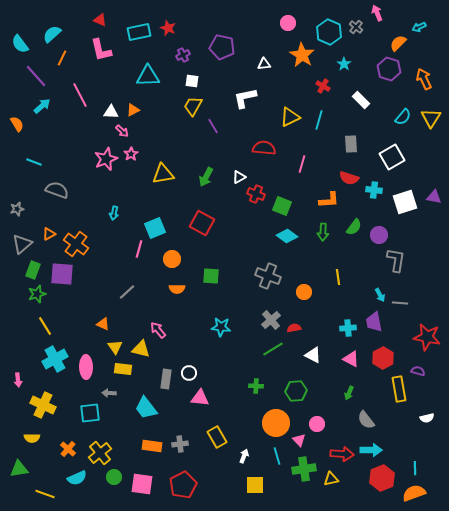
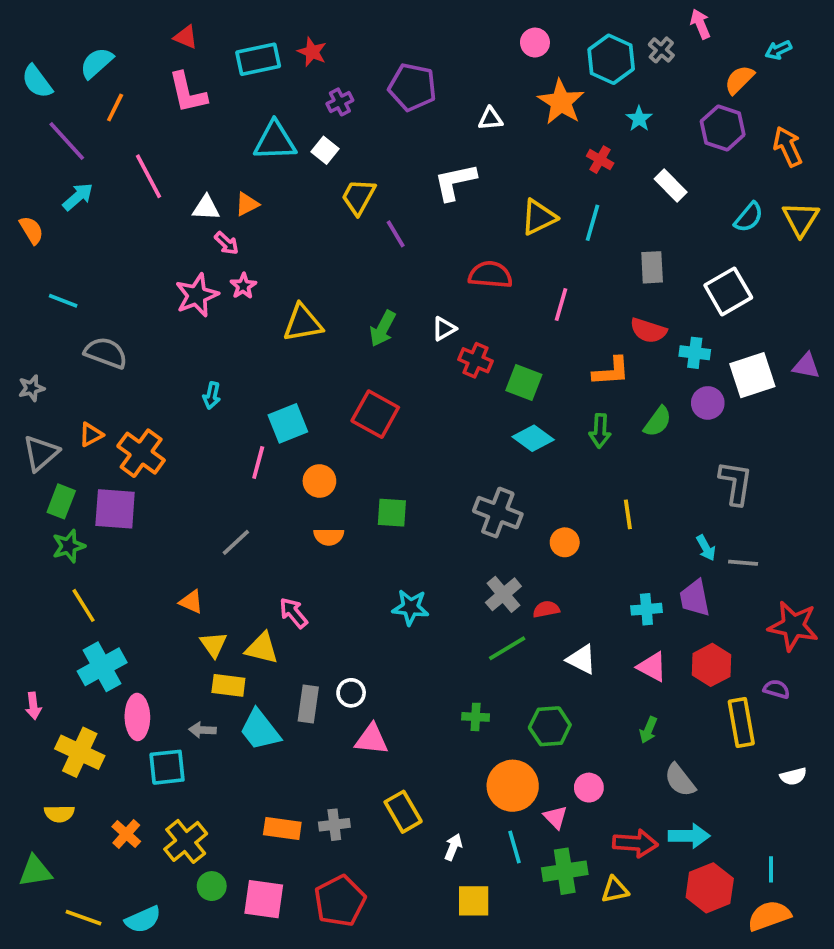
white square: (192, 81) -> (325, 150), moved, turned 32
purple circle: (379, 235) -> (708, 403), moved
pink ellipse: (86, 367) -> (137, 717), moved
cyan trapezoid: (146, 408) -> (260, 730), moved
cyan semicircle: (77, 478) -> (143, 919), moved

